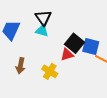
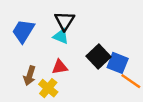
red triangle: (67, 55) -> (60, 67), moved
yellow cross: (50, 71) -> (48, 88), moved

